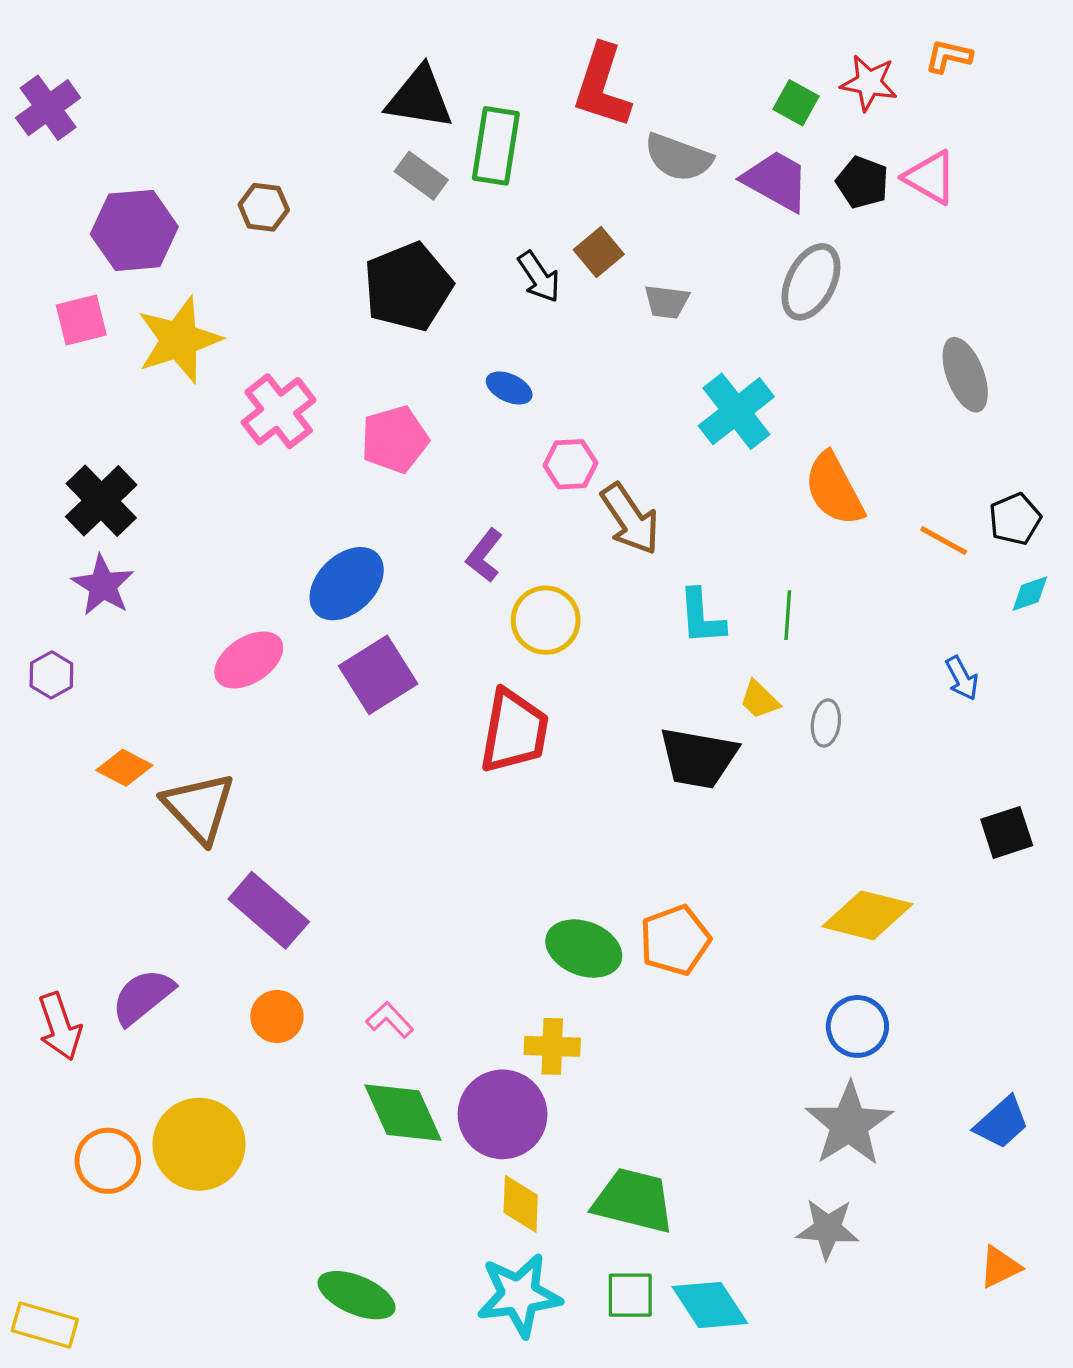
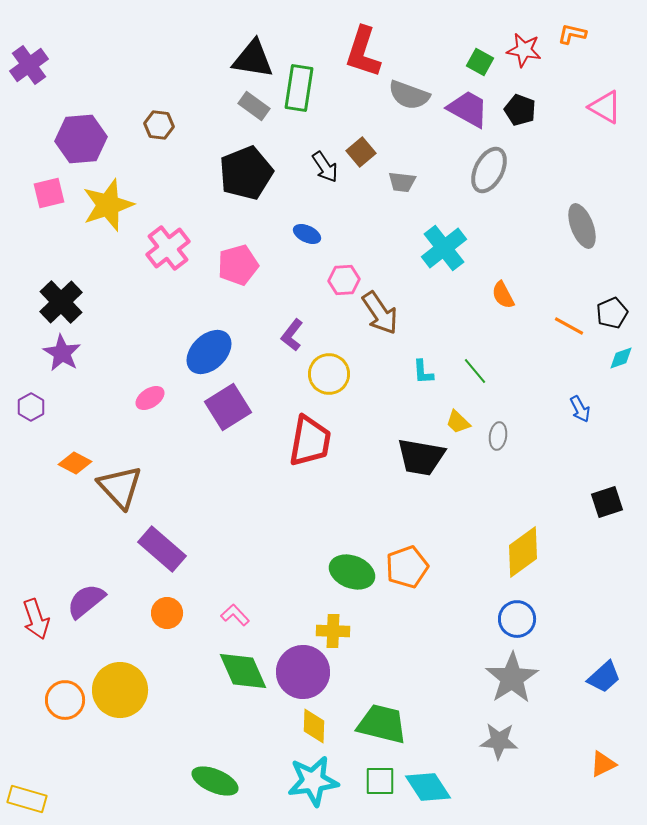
pink triangle: (930, 177) -> (605, 107), moved
orange semicircle: (834, 489) -> (503, 295), size x0.6
green line: (788, 615) -> (475, 371), turned -44
cyan L-shape: (702, 617) -> (423, 372), size x0.7
pink ellipse: (249, 660) -> (150, 398), size x0.7
yellow diamond: (867, 915) -> (523, 552), turned -50

